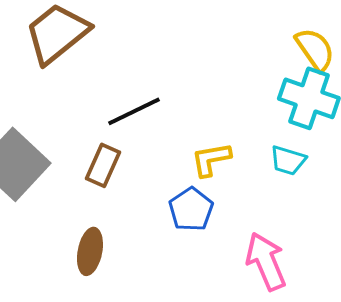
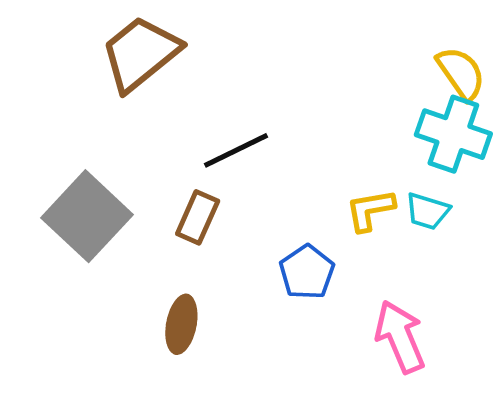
yellow L-shape: (211, 159) -> (370, 210), moved

